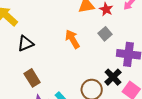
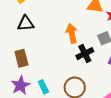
black cross: (113, 77) -> (85, 54), moved

